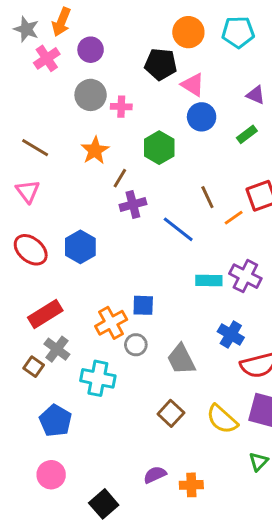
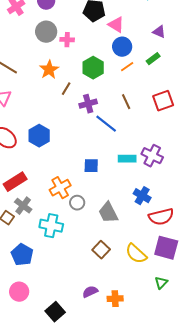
purple cross: (133, 204) -> (88, 104), moved
orange line: (234, 218) -> (127, 67), moved
blue square: (143, 305) -> (91, 166), moved

